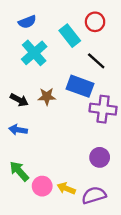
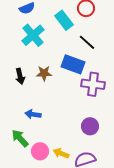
black arrow: (19, 100) -> (20, 76), turned 49
blue arrow: (18, 130) -> (33, 114), moved

